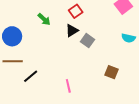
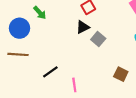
green arrow: (44, 19) -> (40, 13), moved
black line: (31, 76) -> (50, 72), moved

